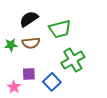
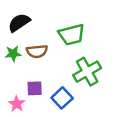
black semicircle: (29, 19) -> (19, 23), moved

